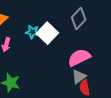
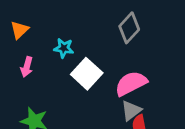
white square: (47, 33) -> (87, 74), moved

